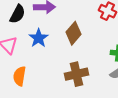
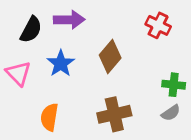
orange semicircle: (20, 76) -> (49, 117), moved

